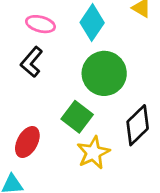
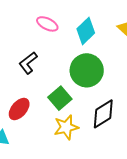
black L-shape: (32, 62) -> (28, 63), moved

